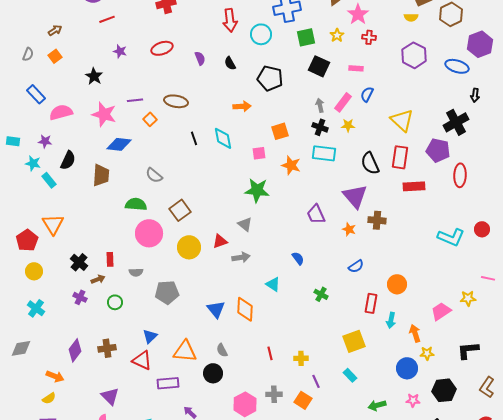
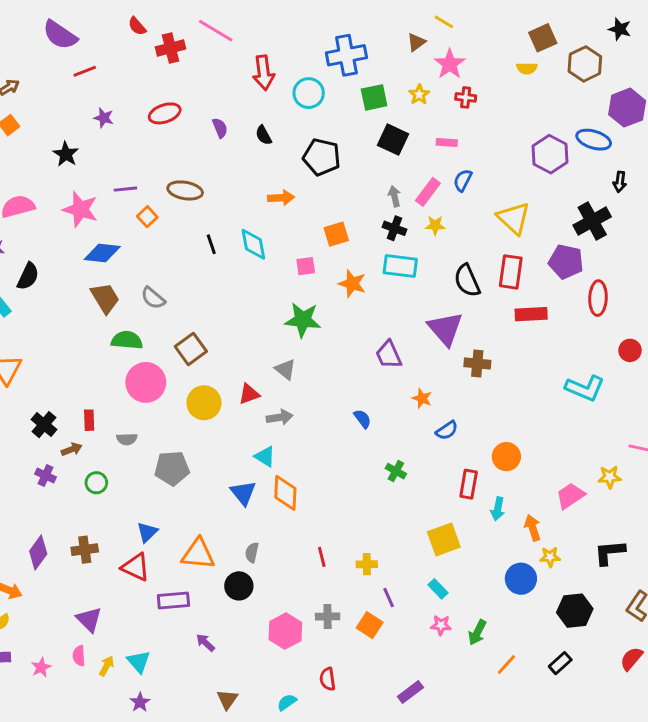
purple hexagon: (414, 55) -> (550, 154), moved
brown trapezoid: (101, 175) -> (105, 298), moved, turned -35
orange star: (349, 229) -> (422, 398), moved
red circle: (482, 229) -> (630, 350), moved
cyan triangle: (273, 284) -> (265, 457), moved
gray semicircle: (222, 350) -> (252, 553), turned 40
pink star: (413, 400) -> (441, 625), moved
green arrow: (377, 405) -> (477, 632), turned -48

